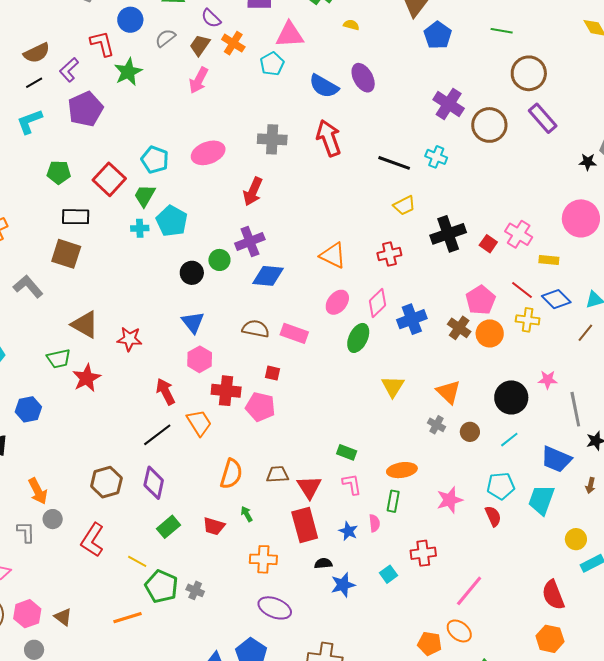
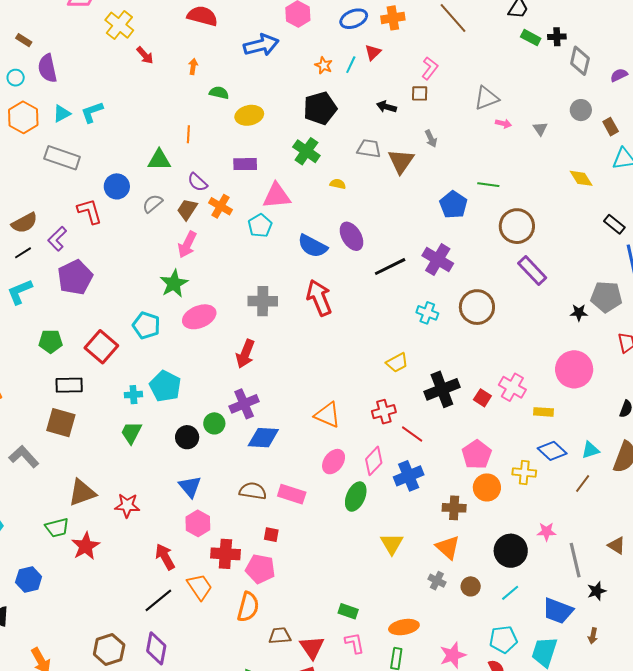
blue pentagon: (438, 35) -> (453, 205), moved
green star: (128, 72) -> (174, 284), moved
brown circle: (489, 125) -> (477, 307), moved
black line: (394, 163) -> (390, 267), moved, turned -44
green trapezoid: (145, 196) -> (131, 433), moved
red line: (522, 290) -> (412, 434), moved
brown triangle: (85, 325) -> (82, 493), turned -48
brown cross: (459, 328) -> (454, 508), moved, turned -30
orange semicircle: (231, 474) -> (248, 607), moved

